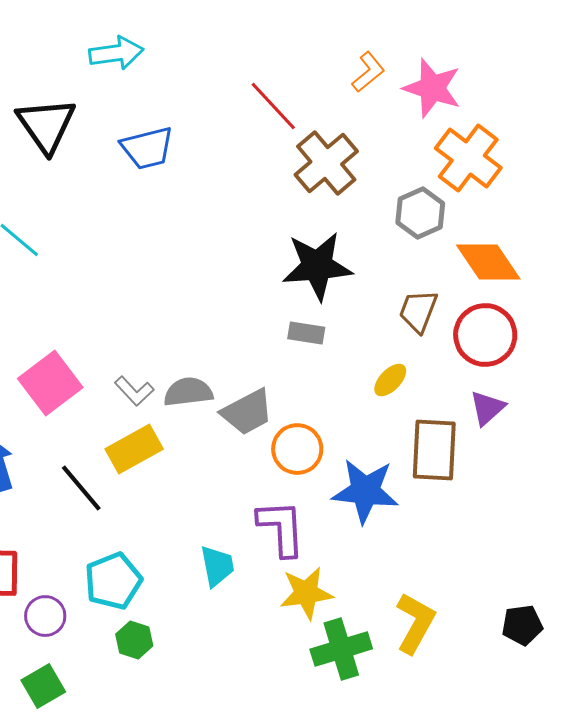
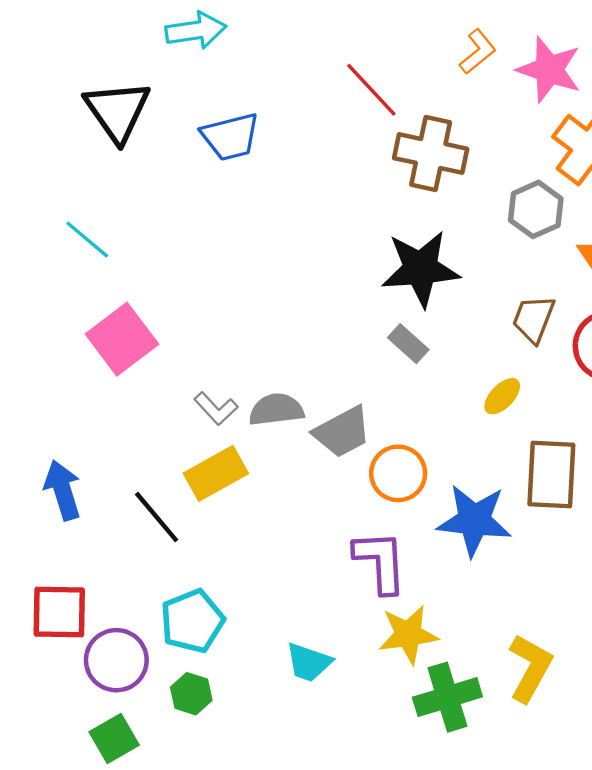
brown cross: (326, 163) -> (431, 153), turned -38
gray rectangle: (306, 333) -> (408, 344), turned 33
pink square: (50, 383) -> (122, 339), moved
cyan trapezoid: (217, 566) -> (309, 662), moved, turned 120
purple circle: (45, 616) -> (116, 660), size x1.4
green hexagon: (134, 640) -> (191, 694), moved

